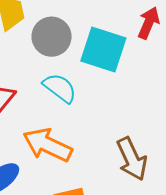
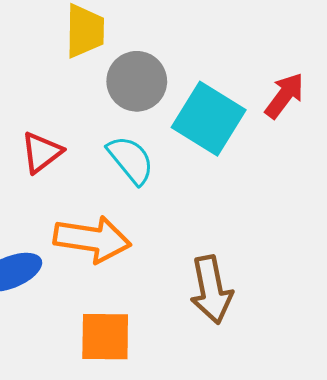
orange arrow: (47, 145) -> (92, 239), turned 150

